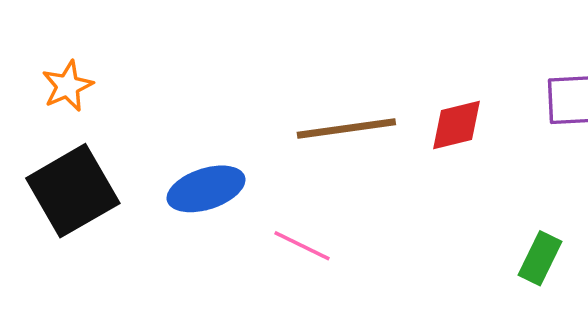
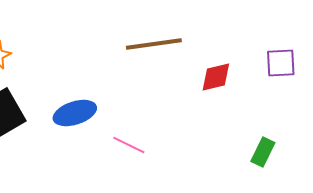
brown line: (346, 129) -> (154, 44), moved

